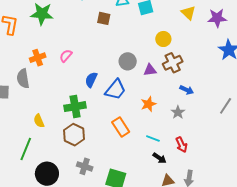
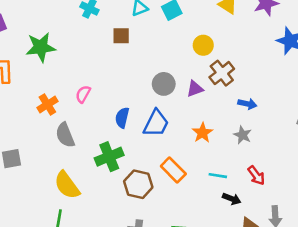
gray semicircle: (23, 79) -> (65, 135), moved
yellow semicircle: (39, 121) -> (67, 185), size x1.6
brown hexagon: (74, 135) -> (138, 184), moved

